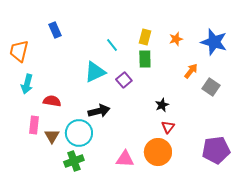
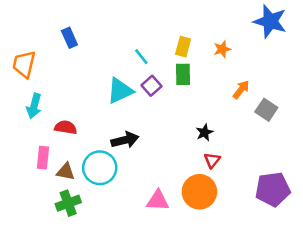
blue star: (214, 42) -> (270, 21), moved
purple square: (124, 80) -> (151, 86), moved
brown triangle: (52, 136) -> (66, 172), turned -49
green cross: (74, 161) -> (68, 203), moved

